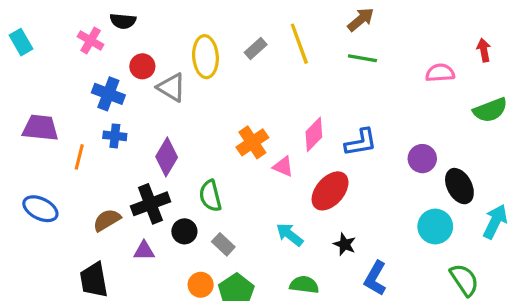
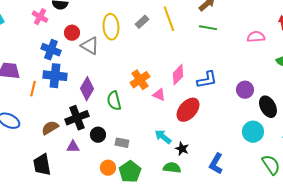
blue cross: (115, 136) -> (55, 76), size x1.6
green semicircle: (210, 196) -> (114, 101), moved
gray rectangle: (223, 244) -> (122, 143), turned -32
black star: (345, 244) -> (182, 149), moved

